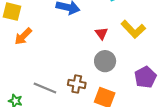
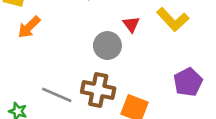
gray circle: (105, 61) -> (107, 46), moved
brown cross: (77, 84) -> (98, 90), size x1.4

